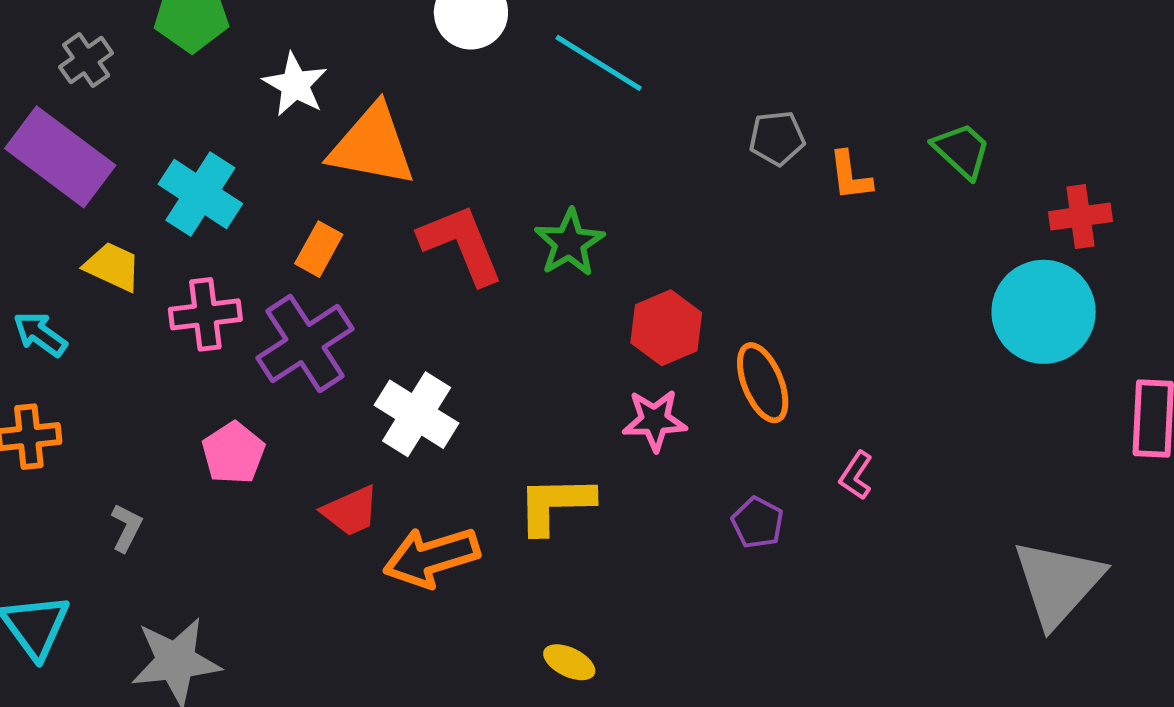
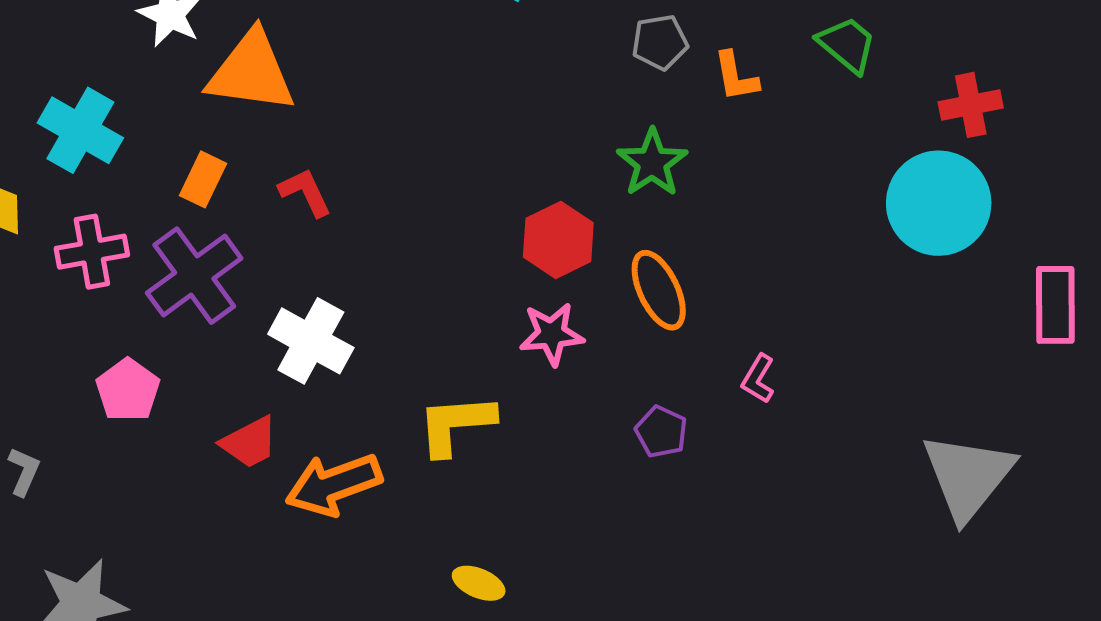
green star: (569, 243) -> (652, 163), moved
red L-shape: (461, 244) -> (305, 192), moved, size x0.6

